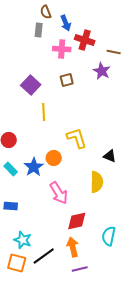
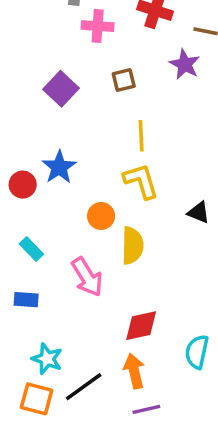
pink cross: (62, 49) -> (98, 26), moved
yellow line: (44, 112) -> (141, 136), moved
blue star: (34, 167) -> (59, 167), moved
cyan rectangle: (11, 169) -> (31, 249), moved
yellow semicircle: (97, 182) -> (132, 246), moved
pink arrow: (59, 193) -> (87, 277), moved

